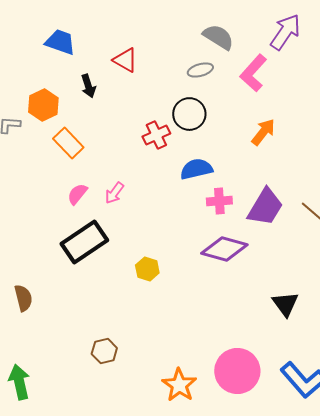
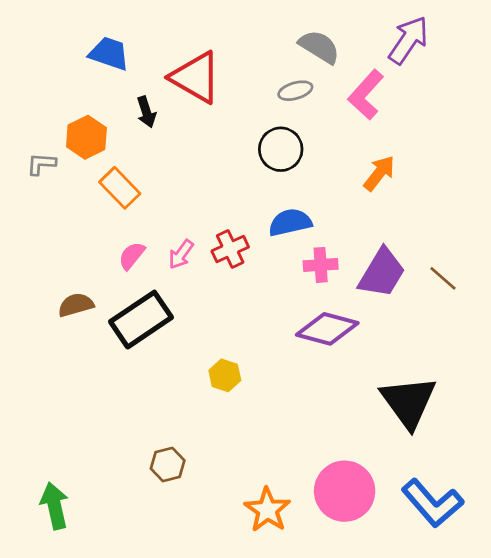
red triangle: (125, 60) -> (196, 77), size x1.6
red cross: (156, 135) -> (230, 249), moved
yellow hexagon: (147, 269) -> (225, 375), moved
brown semicircle: (23, 298) -> (76, 305), moved, turned -92
black triangle: (285, 304) -> (408, 402), size x1.6

